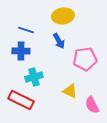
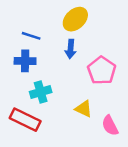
yellow ellipse: (63, 16) -> (75, 19), turned -35
blue arrow: (59, 41) -> (71, 49), turned 35
pink pentagon: (85, 59) -> (102, 71), turned -30

